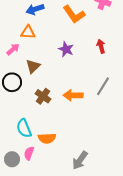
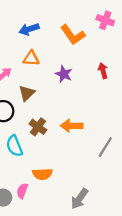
orange triangle: (28, 32) -> (31, 58), moved
gray line: (103, 86) -> (105, 147), moved
cyan semicircle: (24, 128) -> (14, 146), moved

